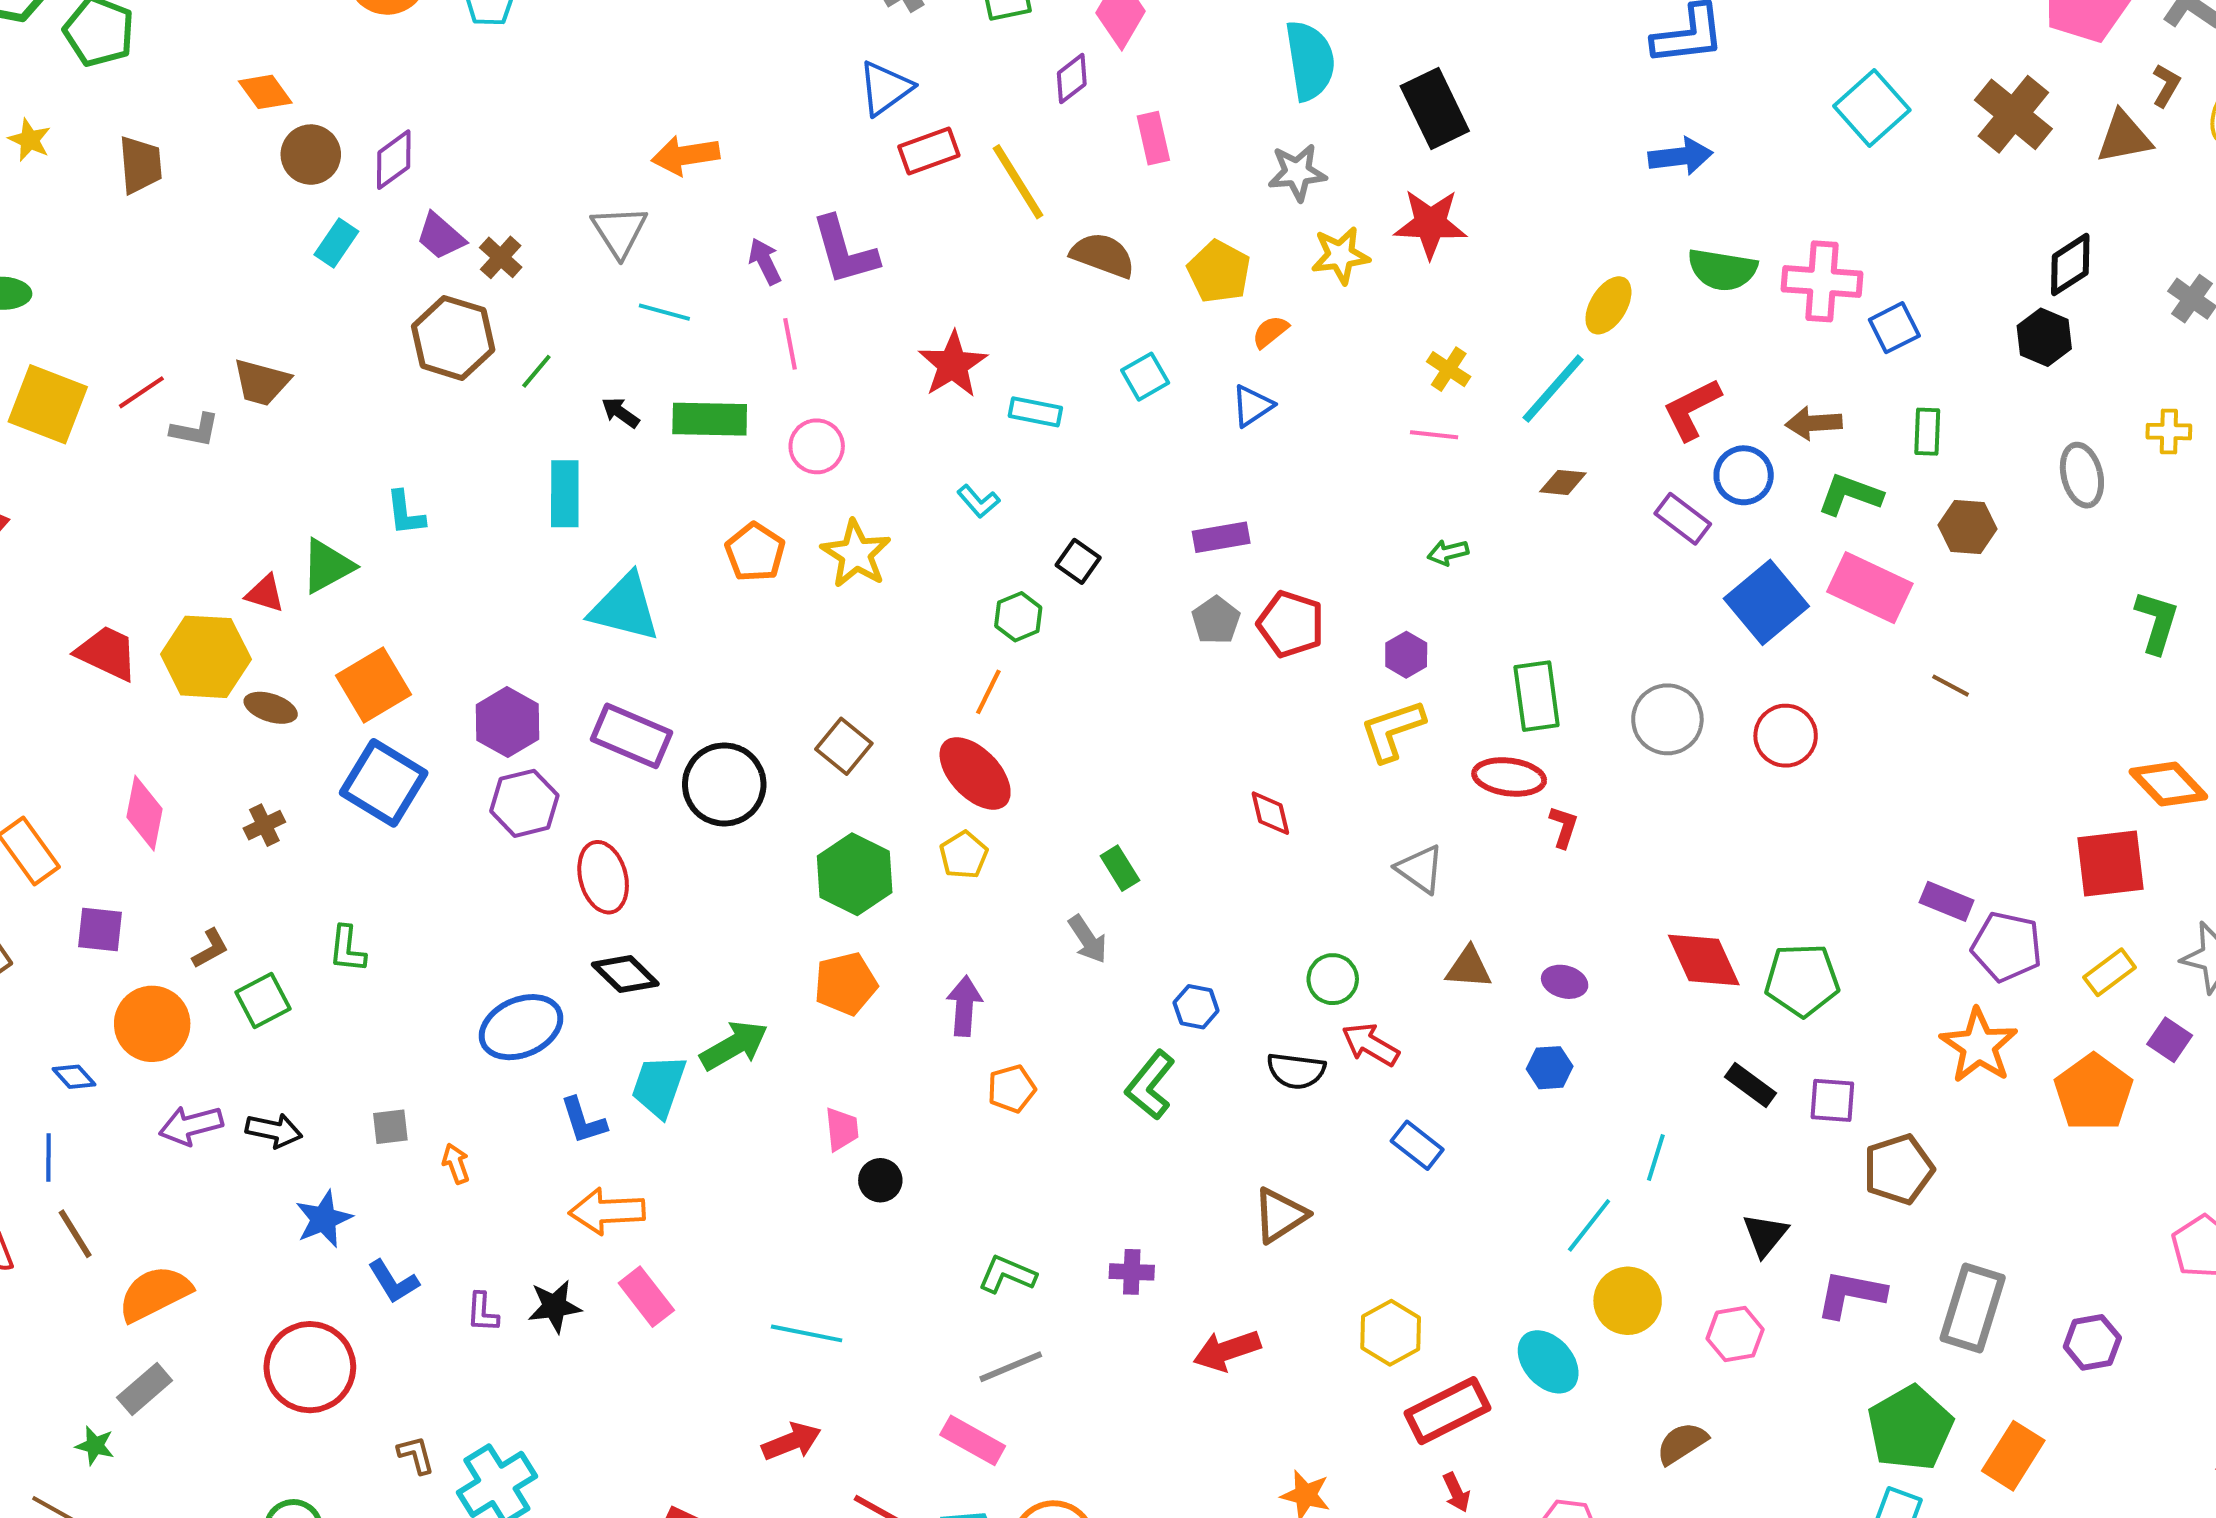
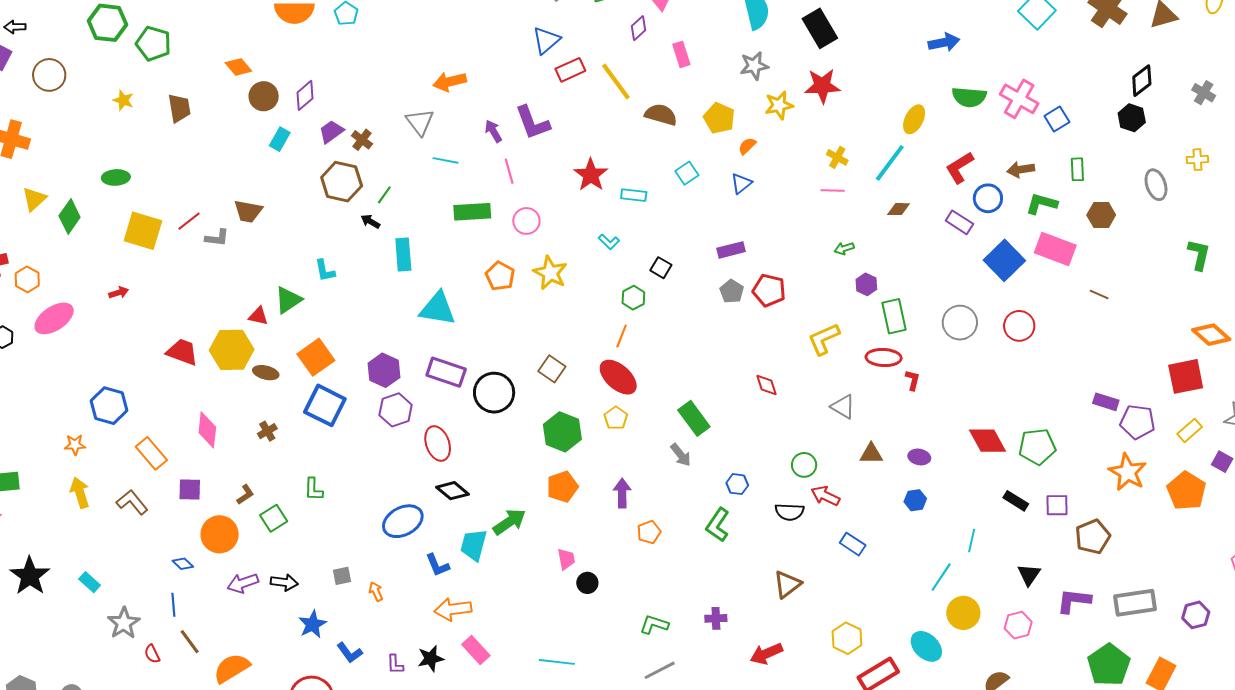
purple trapezoid: (441, 236) -> (331, 132), turned 108
pink cross: (1822, 281) -> (1019, 99), turned 30
black arrow: (620, 413) -> (370, 221), moved
purple hexagon: (1406, 655) -> (866, 284), moved
green rectangle: (1120, 868) -> (694, 418), size x1.6
gray rectangle: (1973, 1308) -> (1135, 603), turned 69

